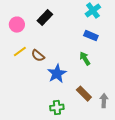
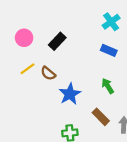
black rectangle: (45, 18) -> (57, 41), moved
green arrow: (85, 59) -> (108, 86), moved

